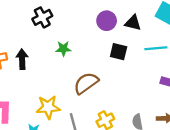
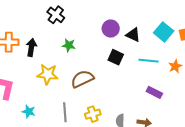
black cross: (42, 17) -> (56, 15), turned -36
yellow star: (48, 107) -> (48, 74), moved

